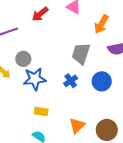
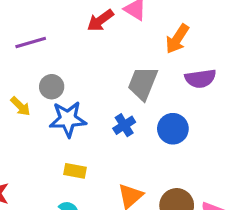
red arrow: (40, 14) -> (100, 20), moved

